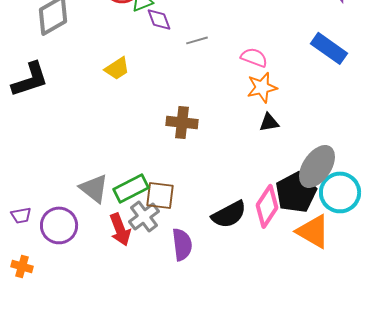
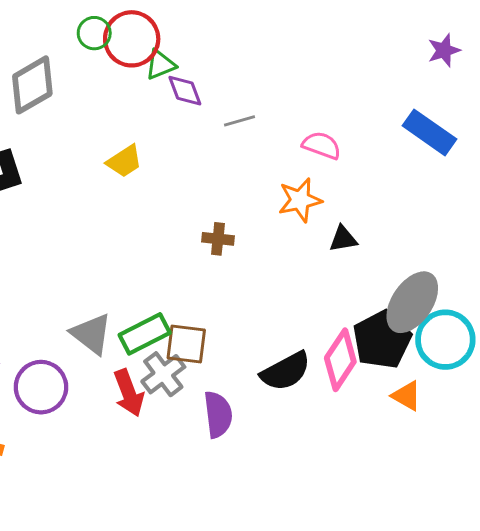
orange star: (262, 87) -> (300, 200), moved
brown cross: (182, 122) -> (218, 239), size x0.7
orange triangle: (313, 231) -> (407, 396), size x0.6

